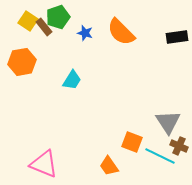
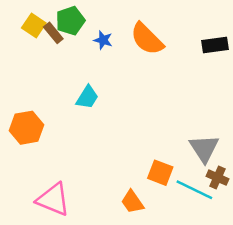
orange hexagon: (22, 62) -> (27, 128), moved

